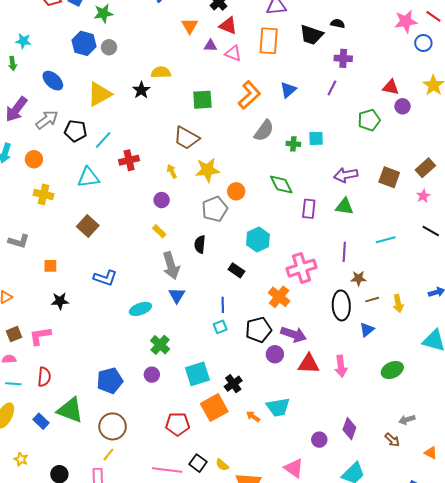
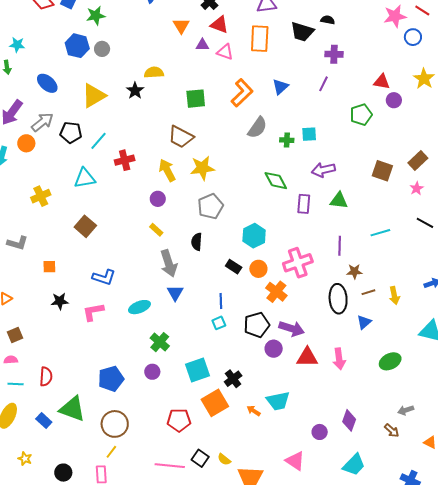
orange circle: (34, 159) -> (26, 143), moved
yellow arrow: (172, 171) -> (167, 170), size x1.6
purple arrow: (346, 175) -> (323, 170), moved
orange circle: (236, 191) -> (258, 269), moved
yellow cross: (43, 194) -> (41, 196), turned -36
pink L-shape: (40, 336) -> (93, 312), moved

